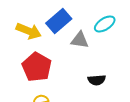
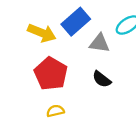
black semicircle: (97, 80) -> (102, 79), moved, turned 42

